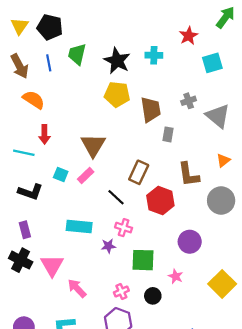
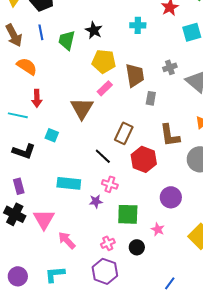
green trapezoid: (77, 54) -> (67, 40), moved
black star: (117, 61) -> (94, 30), moved, size x0.7
pink rectangle: (86, 176) -> (105, 88), moved

